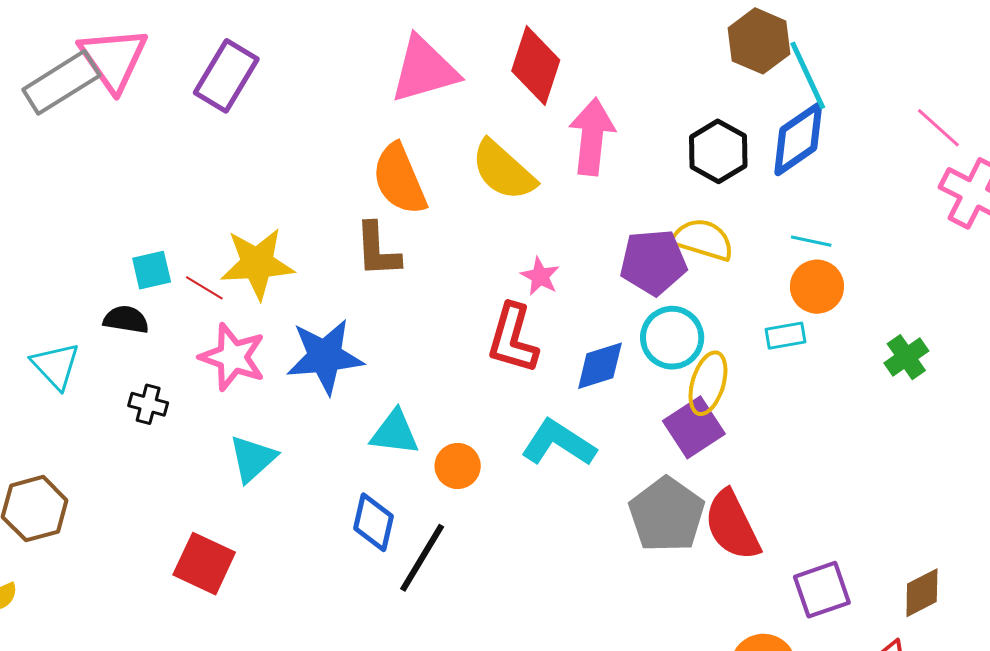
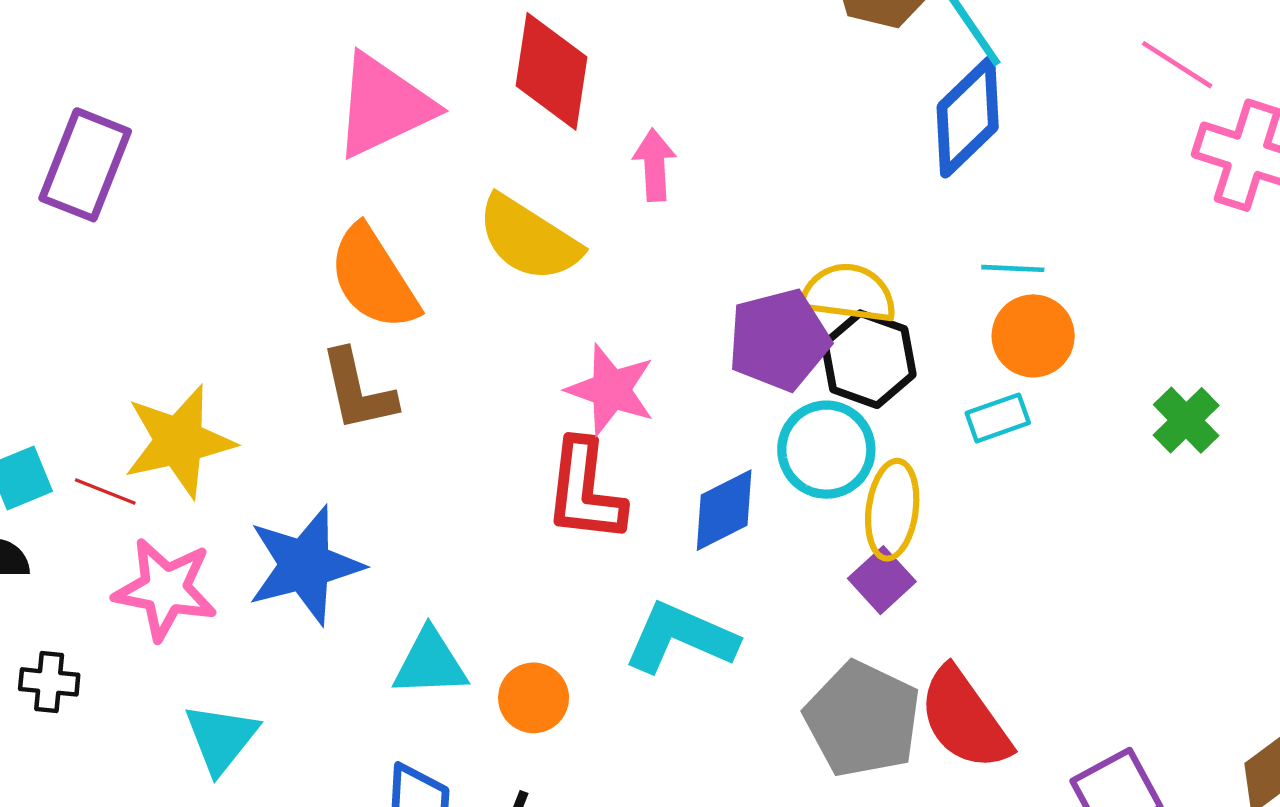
pink arrow: (592, 137) -> (654, 165), size x0.6
black hexagon: (718, 151) -> (869, 359), moved
pink star: (540, 276) -> (611, 390), size x1.5
purple square: (694, 427) -> (882, 580), size x0.7

